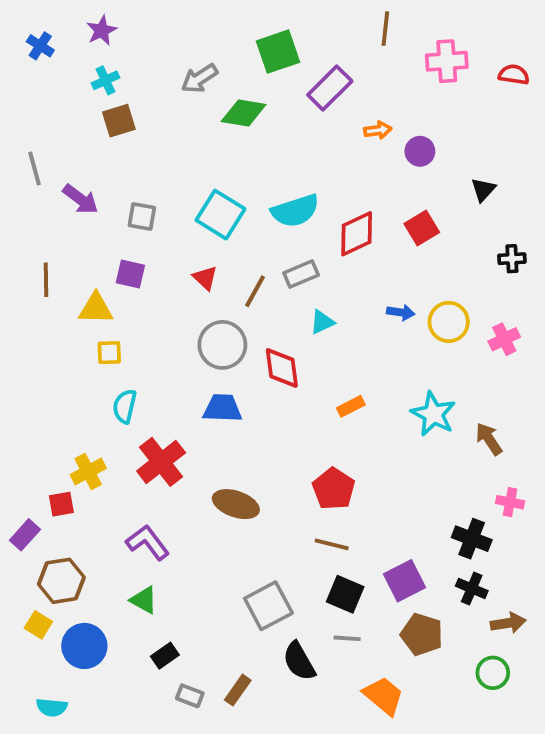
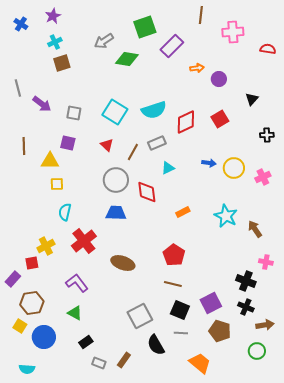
red semicircle: (514, 75) -> (268, 49), moved

